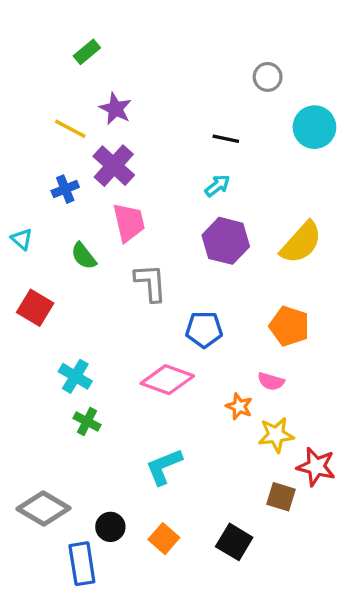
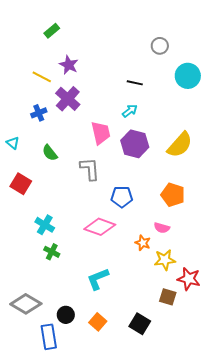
pink trapezoid: (129, 222) -> (101, 133), moved

